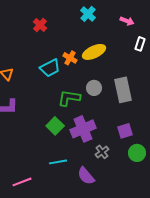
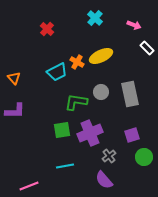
white rectangle: (140, 44) -> (147, 48), turned -64
green square: (55, 126) -> (62, 130), turned 36
purple semicircle: (86, 176) -> (104, 180), moved

